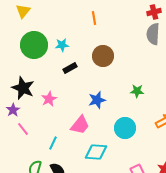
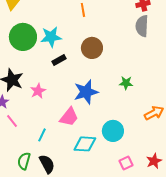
cyan star: (62, 45) -> (51, 37), size x1.5
blue star: (97, 100) -> (86, 92), size x1.4
cyan circle: (125, 128) -> (113, 131), moved

